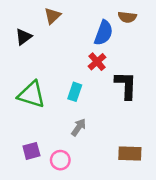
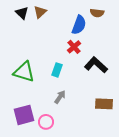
black triangle: (24, 37) -> (22, 13), moved, turned -40
black L-shape: (126, 85) -> (96, 65), turned -50
purple square: (31, 151) -> (24, 115), size x1.5
brown rectangle: (130, 154) -> (104, 104), moved

